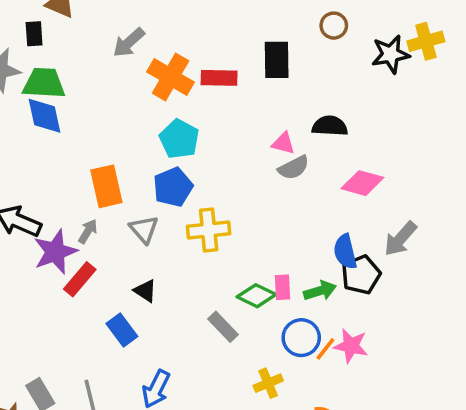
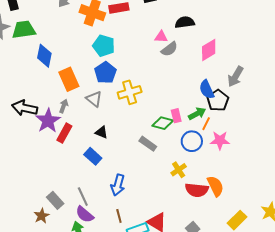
blue diamond: (45, 116) -> (44, 56), moved, turned 35
pink diamond: (362, 183) -> (209, 50), turned -35
orange line: (325, 349) -> (206, 124), moved

